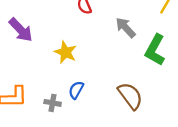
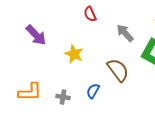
blue semicircle: (76, 90) -> (93, 91), moved
brown semicircle: (130, 96) -> (118, 70), moved

